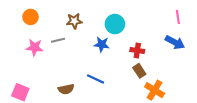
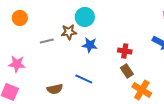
brown star: (74, 21) -> (69, 32), moved
cyan circle: (115, 24) -> (85, 17), moved
pink star: (35, 47) -> (17, 64), moved

